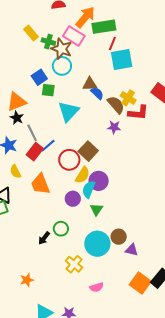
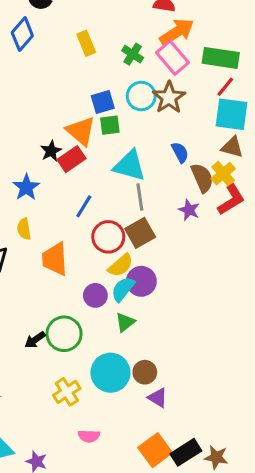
orange arrow: (85, 17) -> (177, 32), moved
yellow rectangle: (31, 33) -> (86, 43), moved
brown star: (62, 49) -> (169, 98), moved
brown triangle: (90, 84) -> (232, 147), moved
green square: (48, 90) -> (110, 125), turned -32
orange triangle: (17, 102) -> (81, 131), moved, turned 45
cyan triangle: (68, 111) -> (130, 166), turned 45
red L-shape: (138, 113) -> (231, 200), turned -55
gray line: (32, 133) -> (140, 197), moved
blue line: (48, 146) -> (84, 206), turned -35
red rectangle: (35, 152) -> (71, 159), moved
green circle: (61, 229) -> (64, 334), size x1.5

